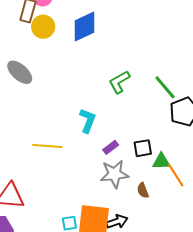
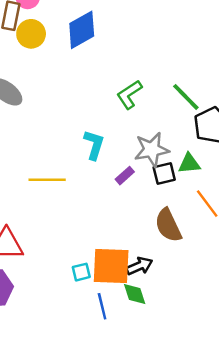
green triangle: (161, 161) -> (189, 163), moved
gray star: (114, 174) -> (152, 150), moved
brown semicircle: (143, 190) -> (168, 225), size x1.8

